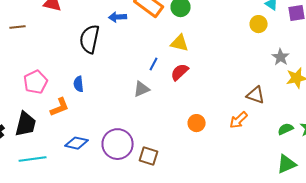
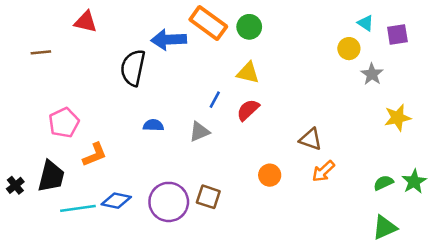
blue arrow: (118, 17) -> (169, 40), size x1.5
gray star: (281, 57) -> (372, 74), moved
blue semicircle: (79, 84) -> (153, 125), moved, turned 98
brown triangle: (256, 95) -> (311, 139), moved
brown square: (149, 156) -> (208, 197), moved
cyan line: (33, 159) -> (78, 208), moved

